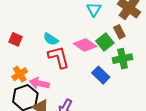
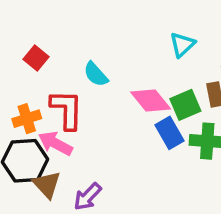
red L-shape: (59, 57) -> (67, 109), moved
blue rectangle: (101, 75) -> (170, 133), moved

